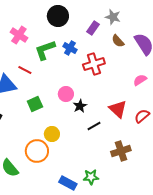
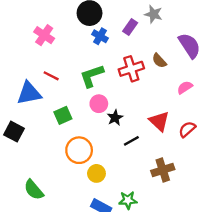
brown semicircle: (118, 41) -> (159, 61), moved
blue cross: (70, 48) -> (100, 36), moved
green L-shape: (45, 50) -> (92, 76), moved
yellow circle: (52, 134) -> (96, 173), moved
orange circle: (37, 151) -> (79, 150), moved

